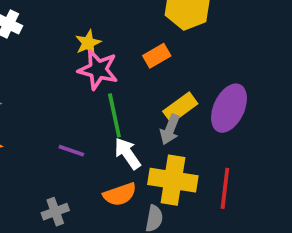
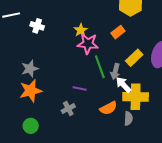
gray arrow: (170, 129) -> (115, 71), moved
white arrow: (127, 153) -> (123, 85), moved
gray cross: (55, 212) -> (68, 109), moved

